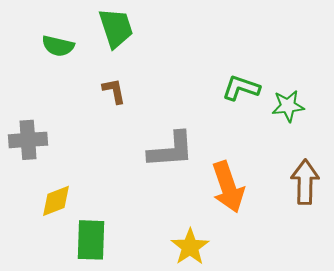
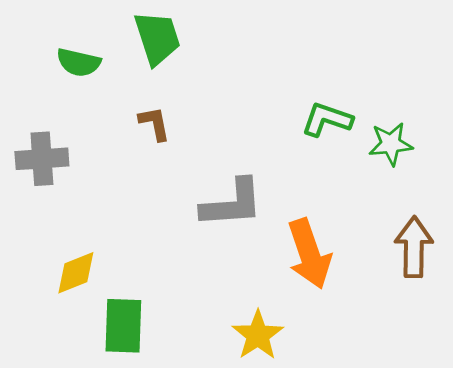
gray cross: (28, 140) -> (42, 159), moved

